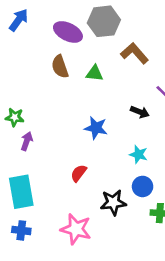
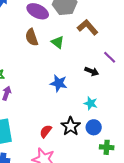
green triangle: (95, 73) -> (58, 42), turned 32
red semicircle: (79, 173) -> (46, 131), moved
black star: (113, 202) -> (71, 126), moved, turned -30

